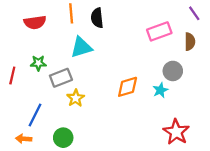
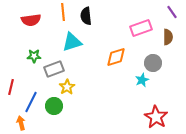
red line: (12, 76) -> (11, 87), moved
orange diamond: (128, 87) -> (116, 57), moved
green circle: (63, 138) -> (54, 106), moved
orange arrow: (24, 139) -> (21, 123), turned 72

